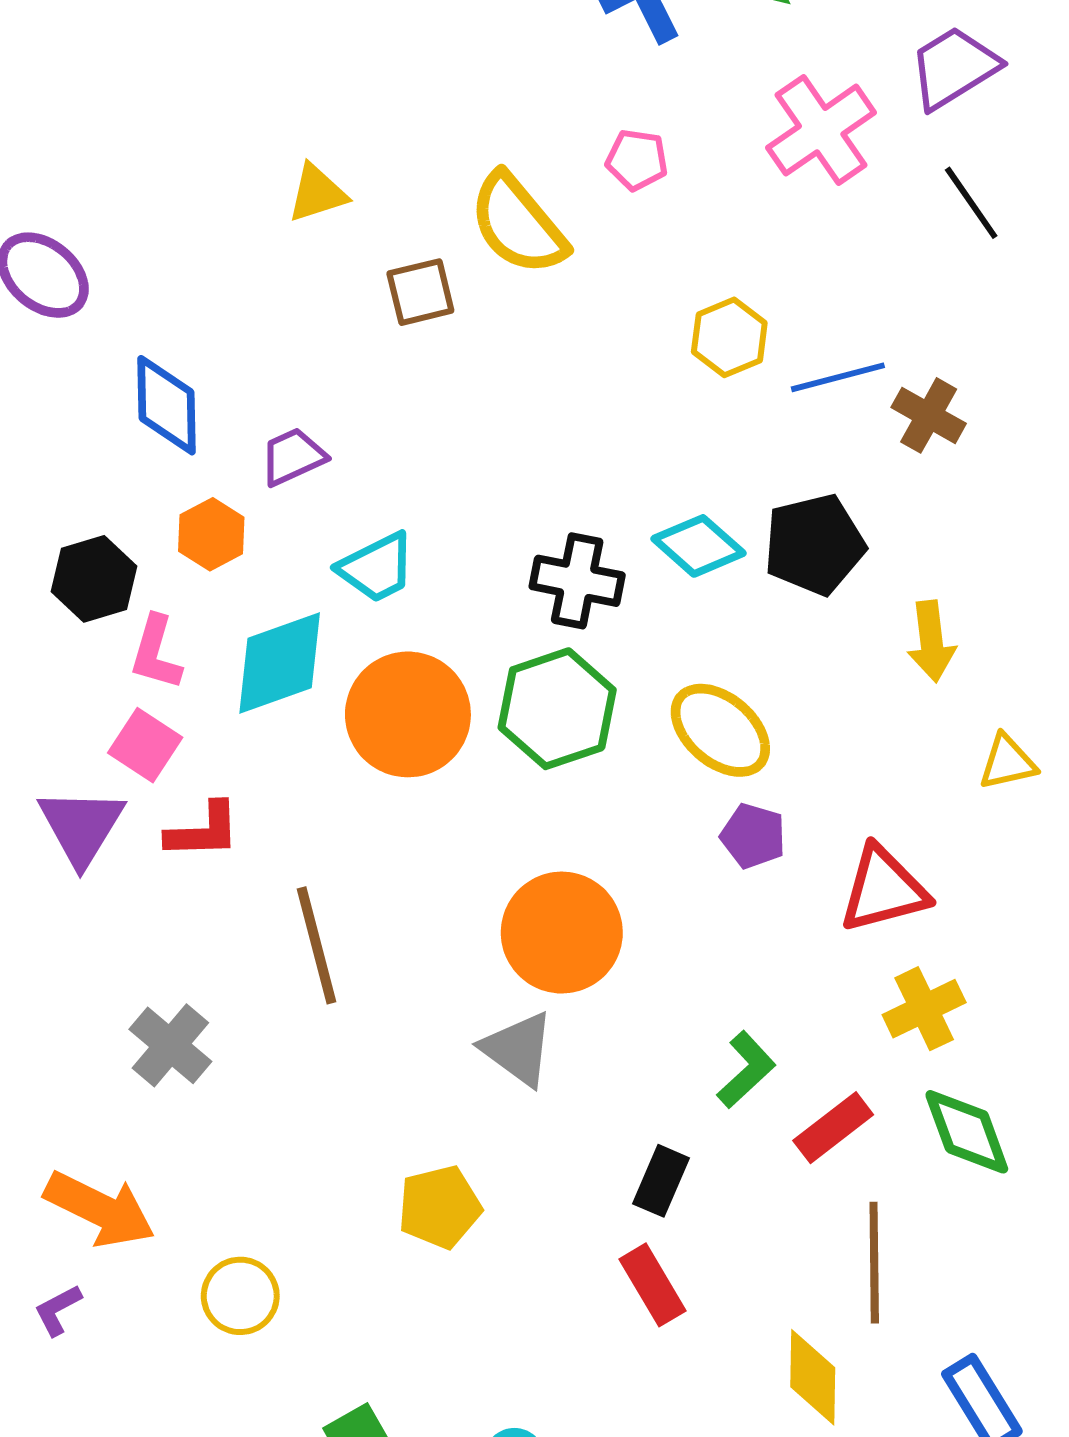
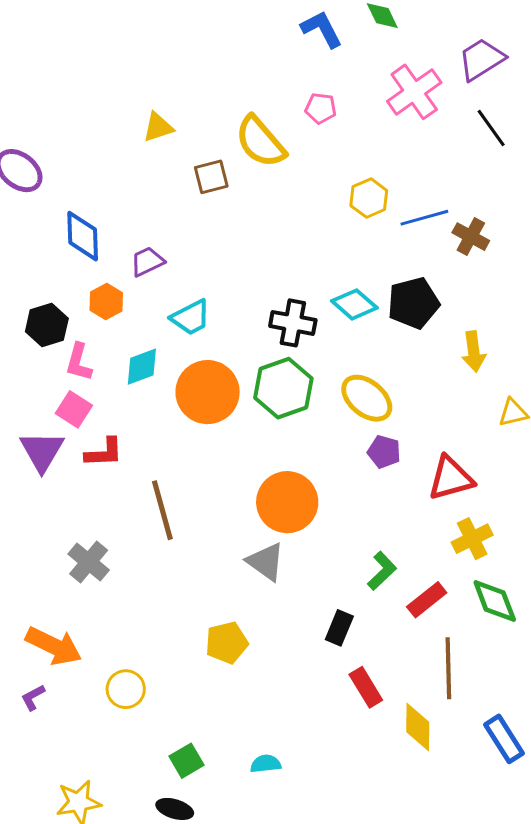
cyan diamond: (280, 663) -> (142, 367), size x0.7
red rectangle: (653, 1285) -> (366, 687), moved

